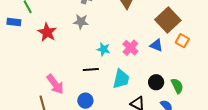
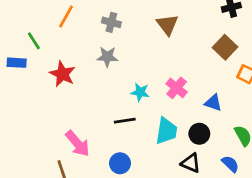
brown square: (168, 20) -> (225, 47), size x0.7
blue triangle: (156, 45) -> (213, 103), moved
black circle: (156, 82) -> (199, 134), moved

